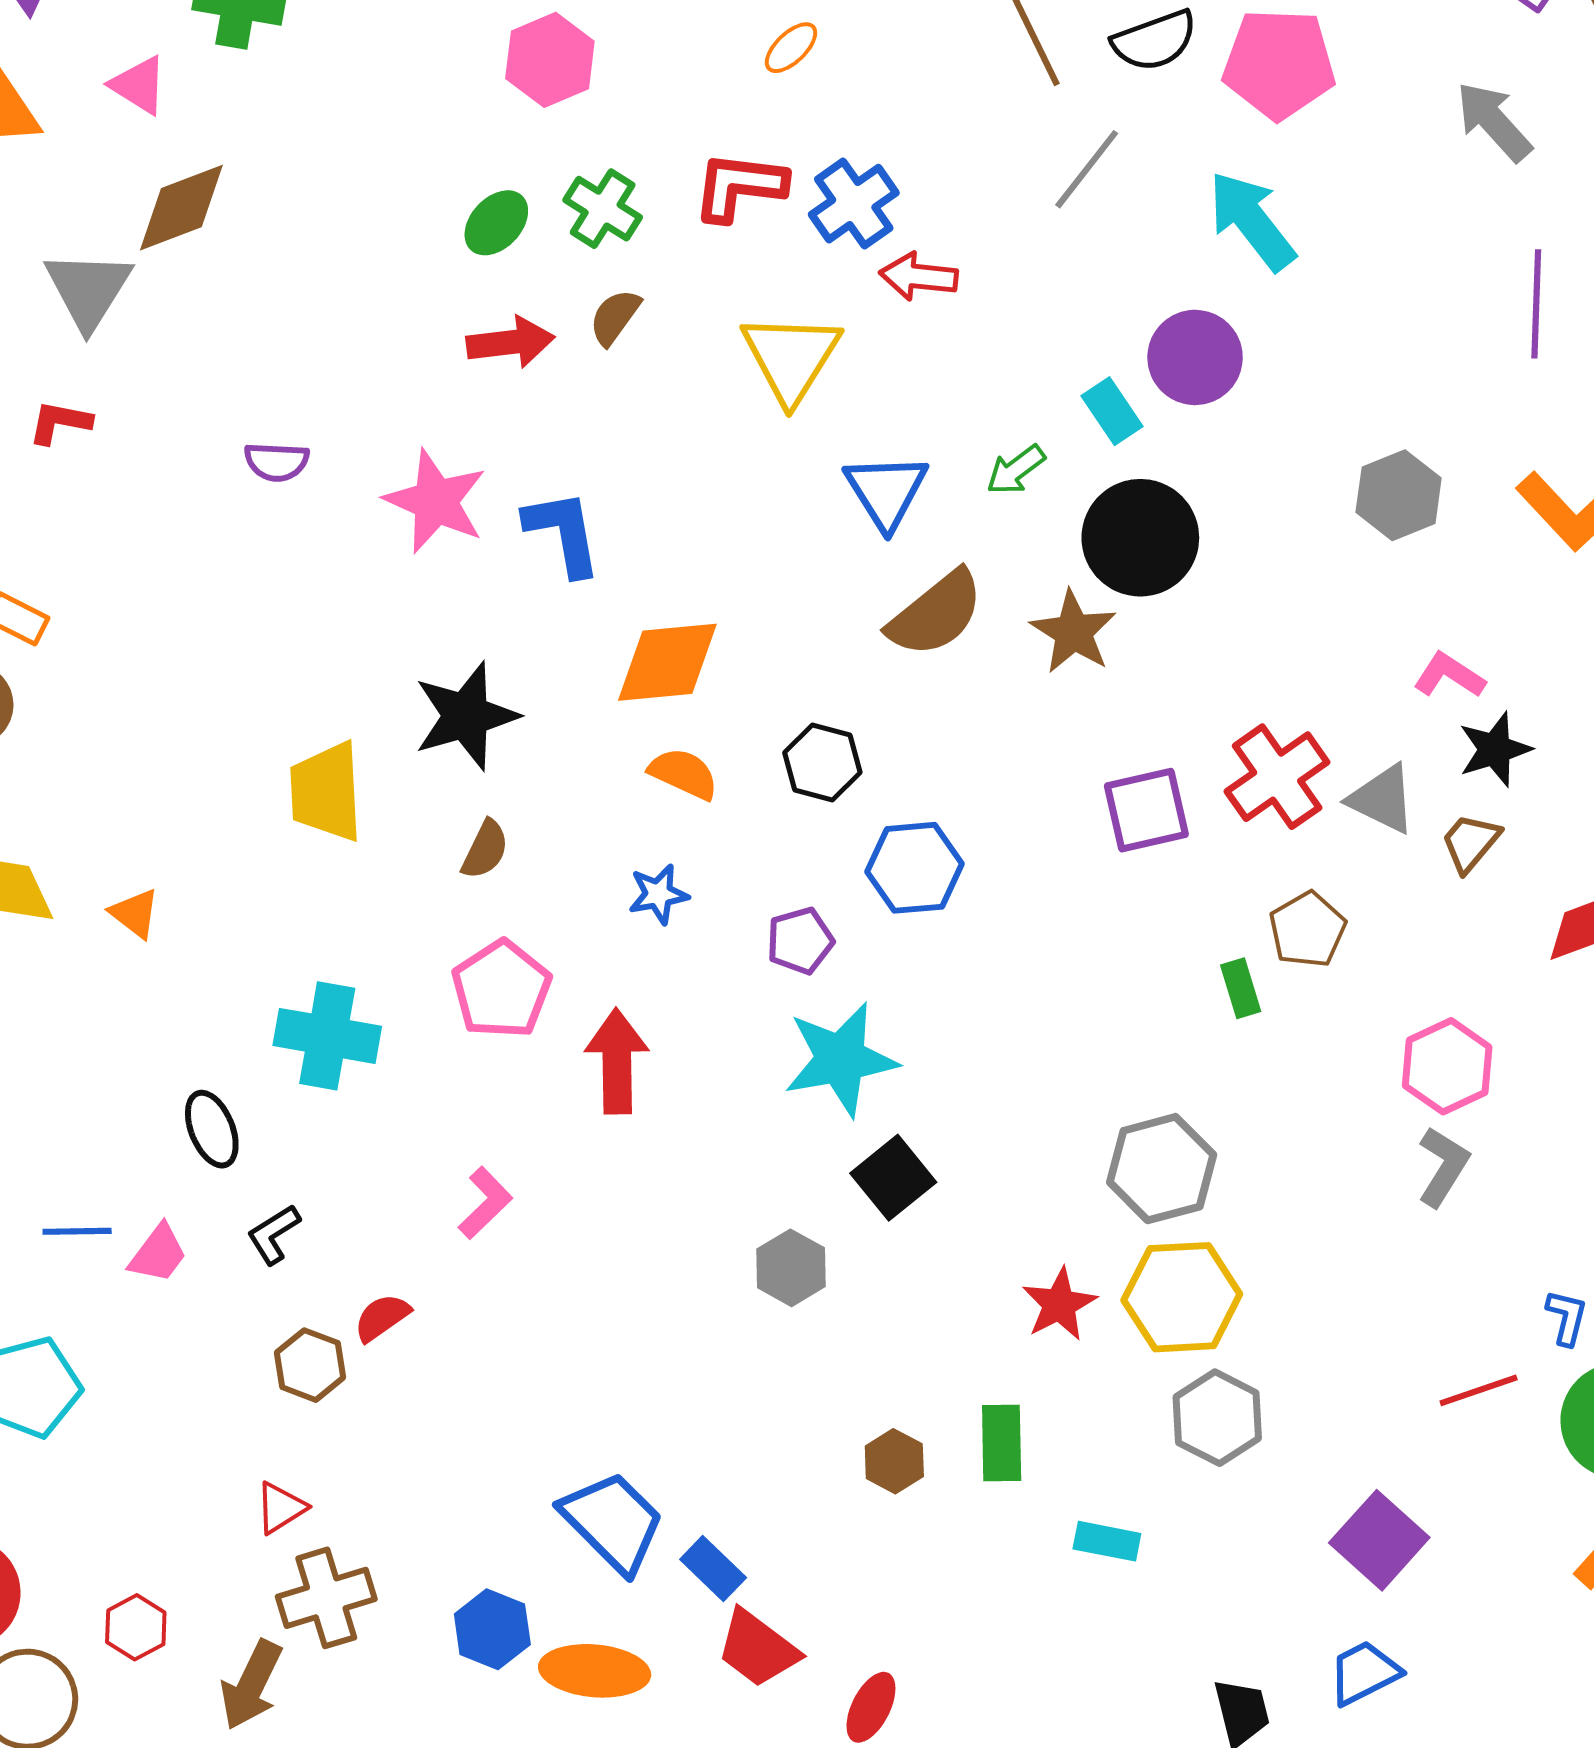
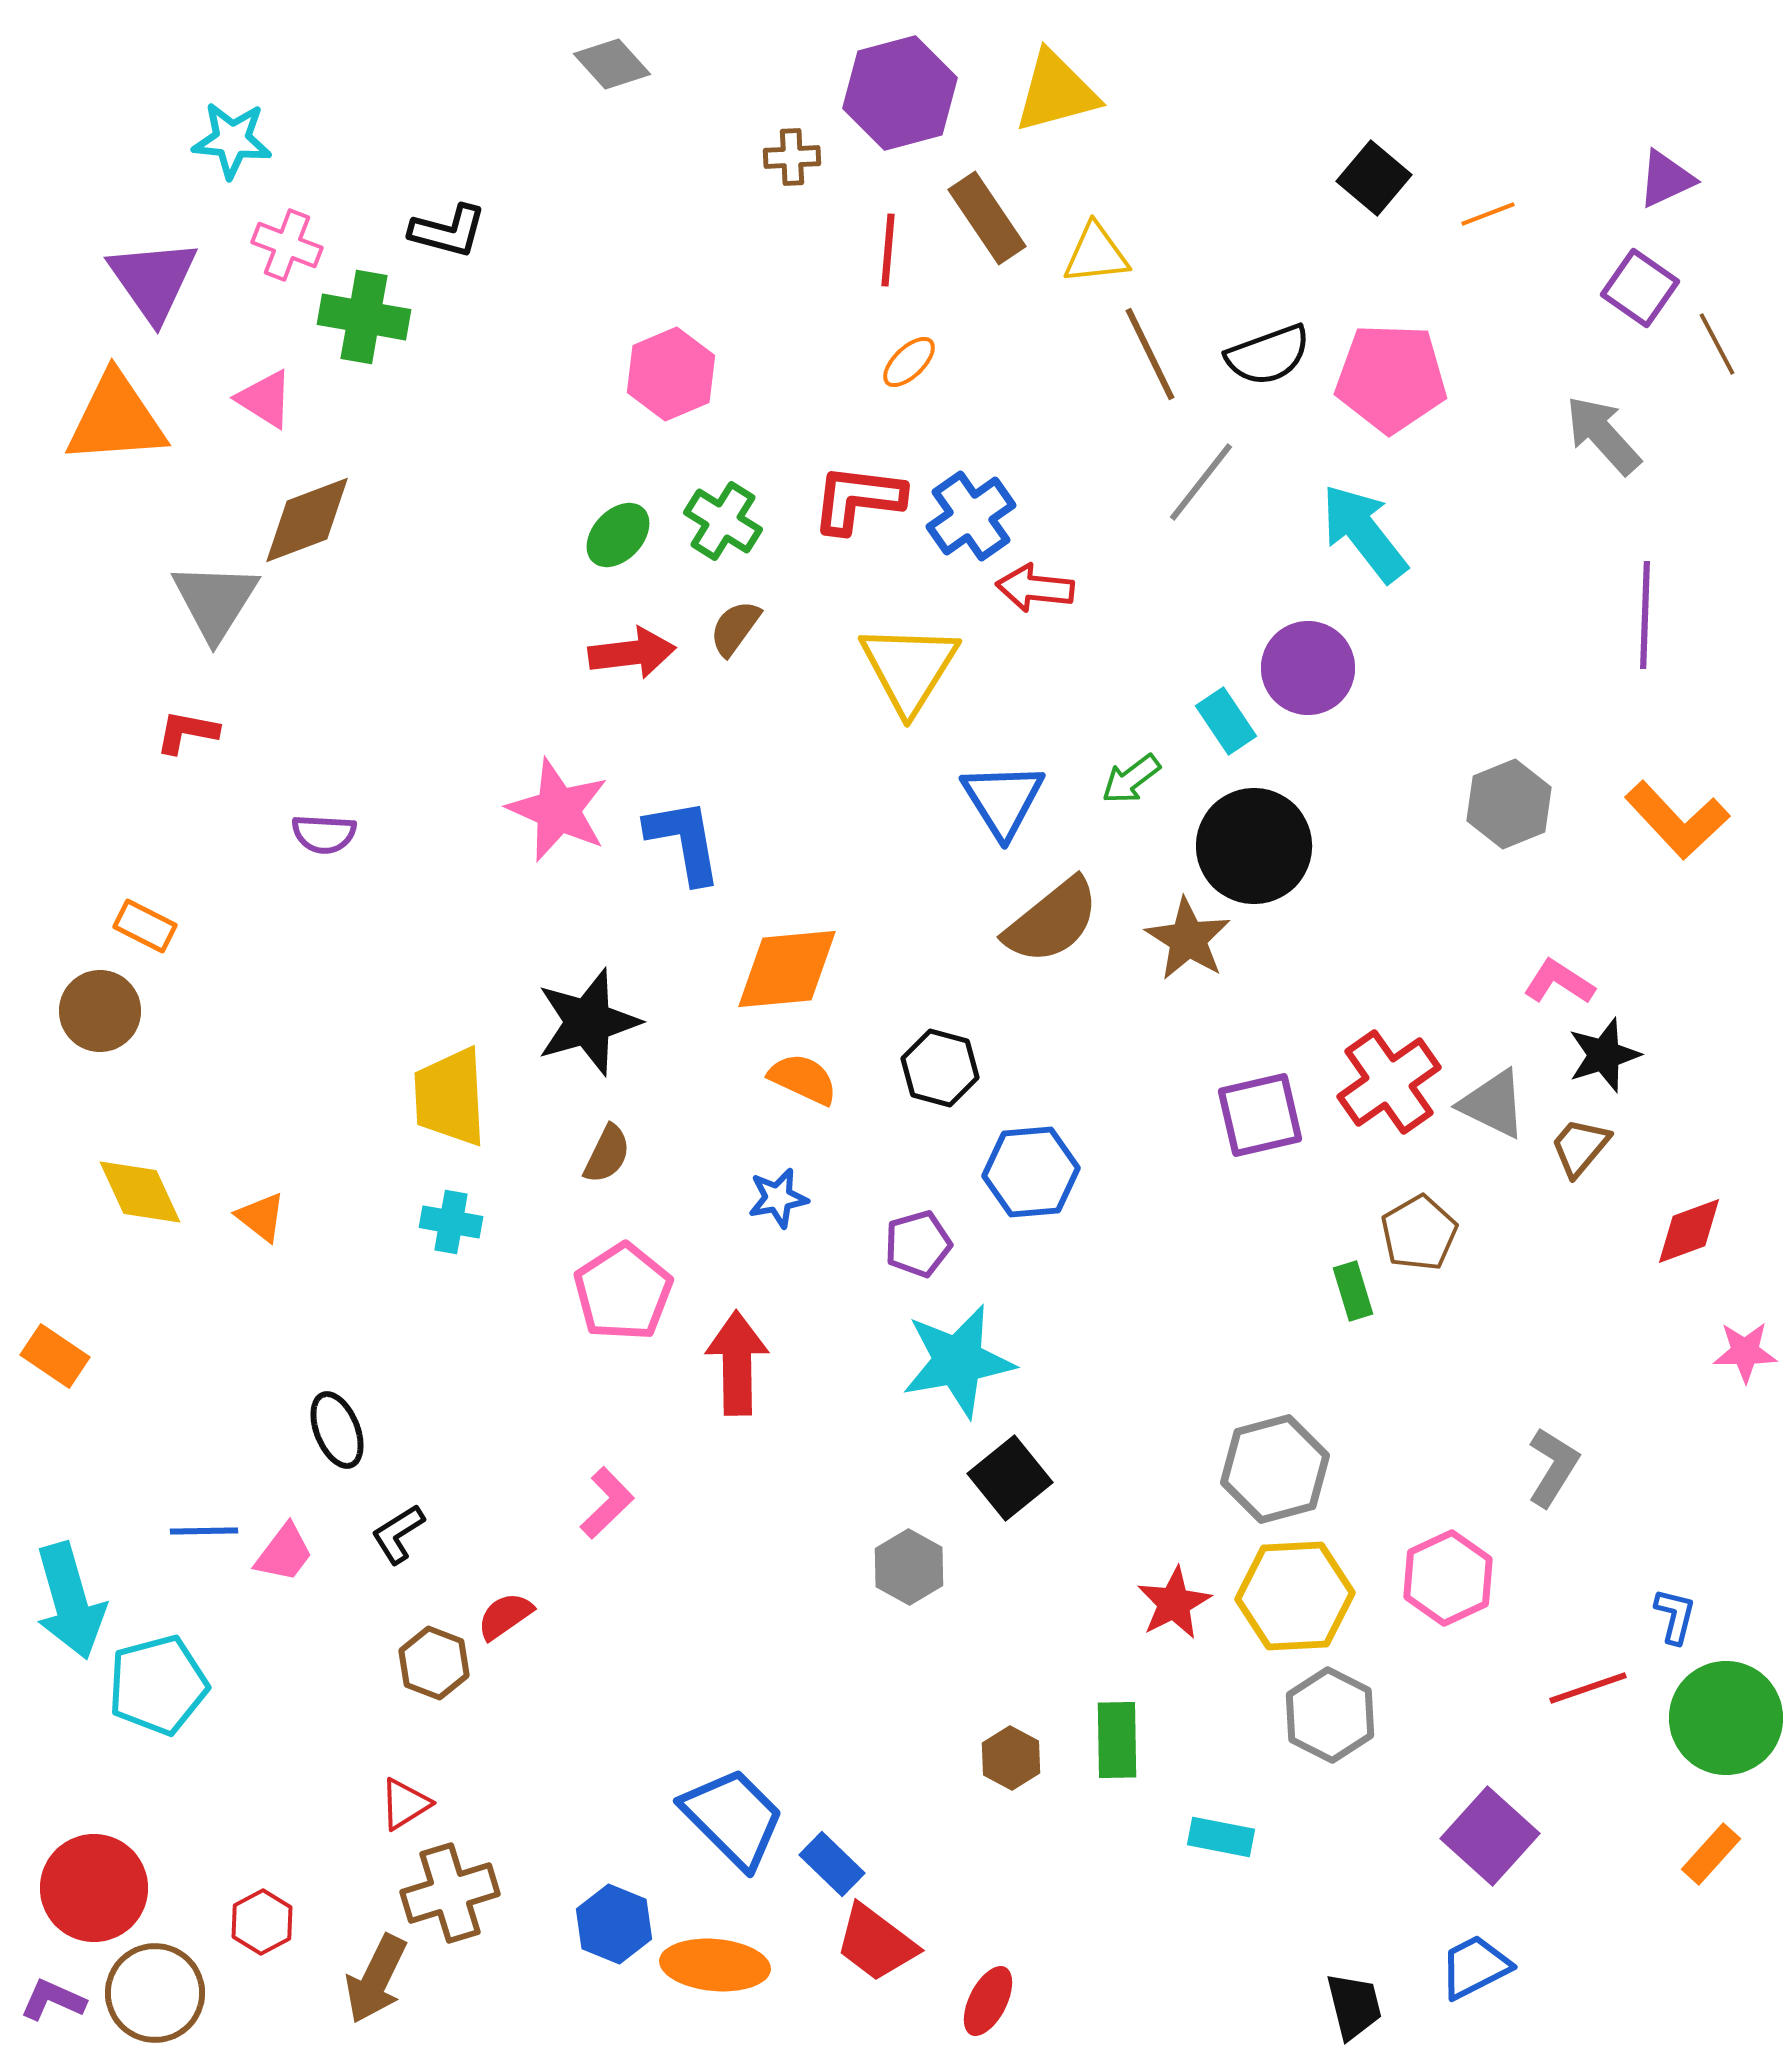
purple semicircle: (277, 462) -> (324, 834), moved
cyan cross: (327, 1036) -> (451, 1222), moved, size x0.6
pink hexagon: (1447, 1066) -> (1448, 1578), moved

